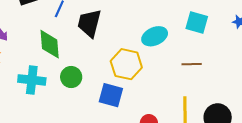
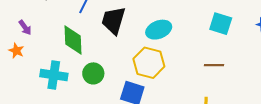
cyan ellipse: (155, 36) -> (159, 30), moved

